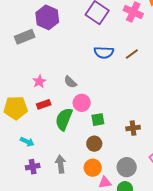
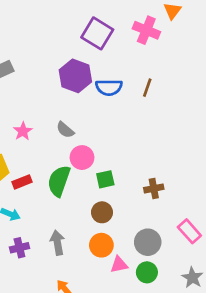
purple hexagon: (47, 17) -> (75, 76), moved
brown line: (132, 54) -> (147, 88), turned -32
red rectangle: (44, 104) -> (22, 182), moved

